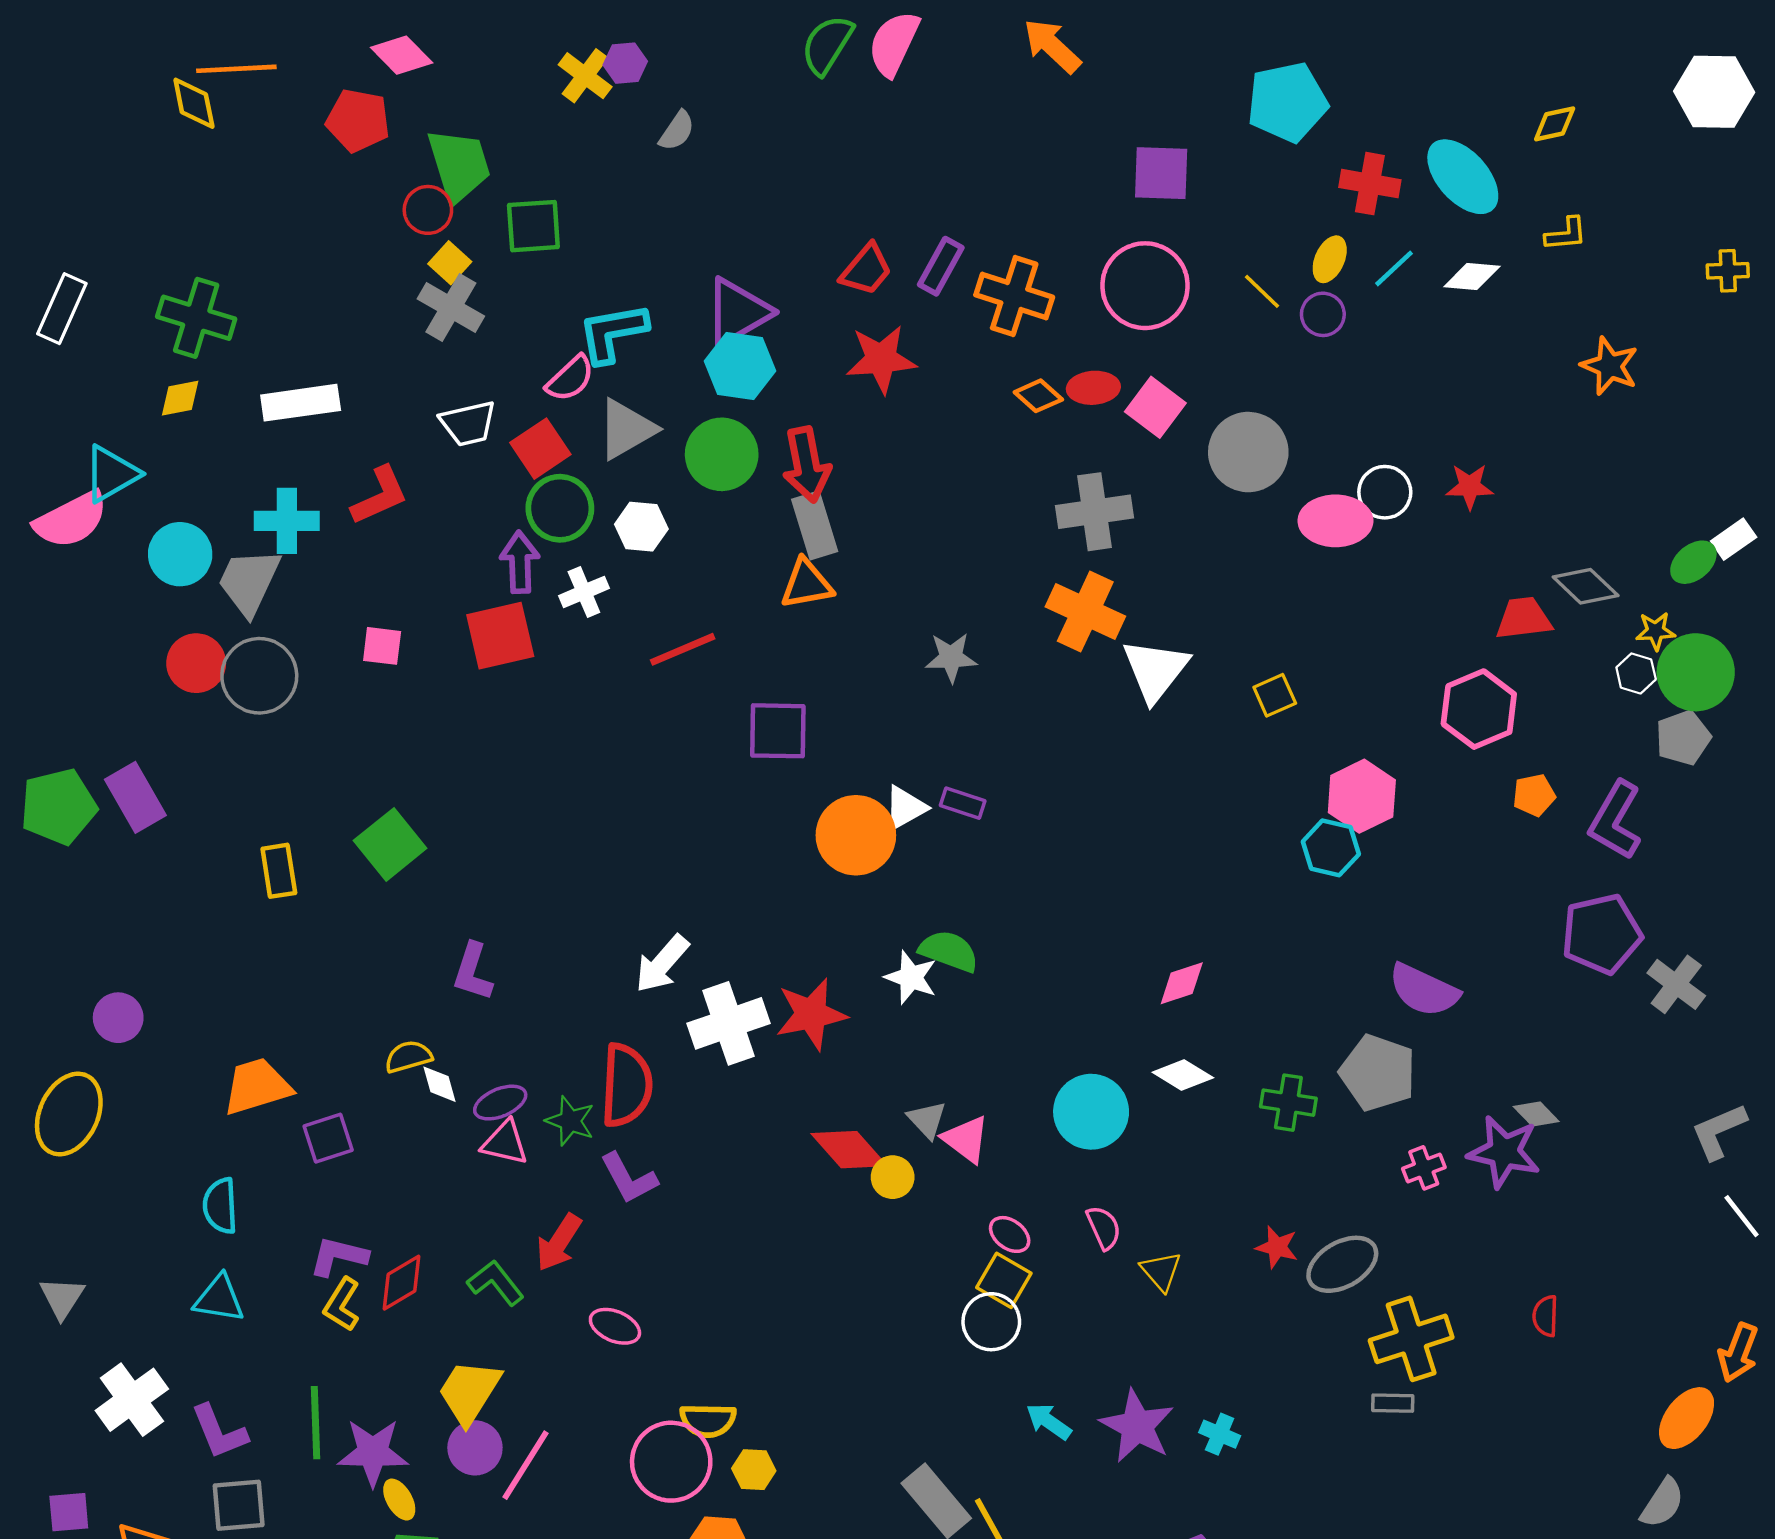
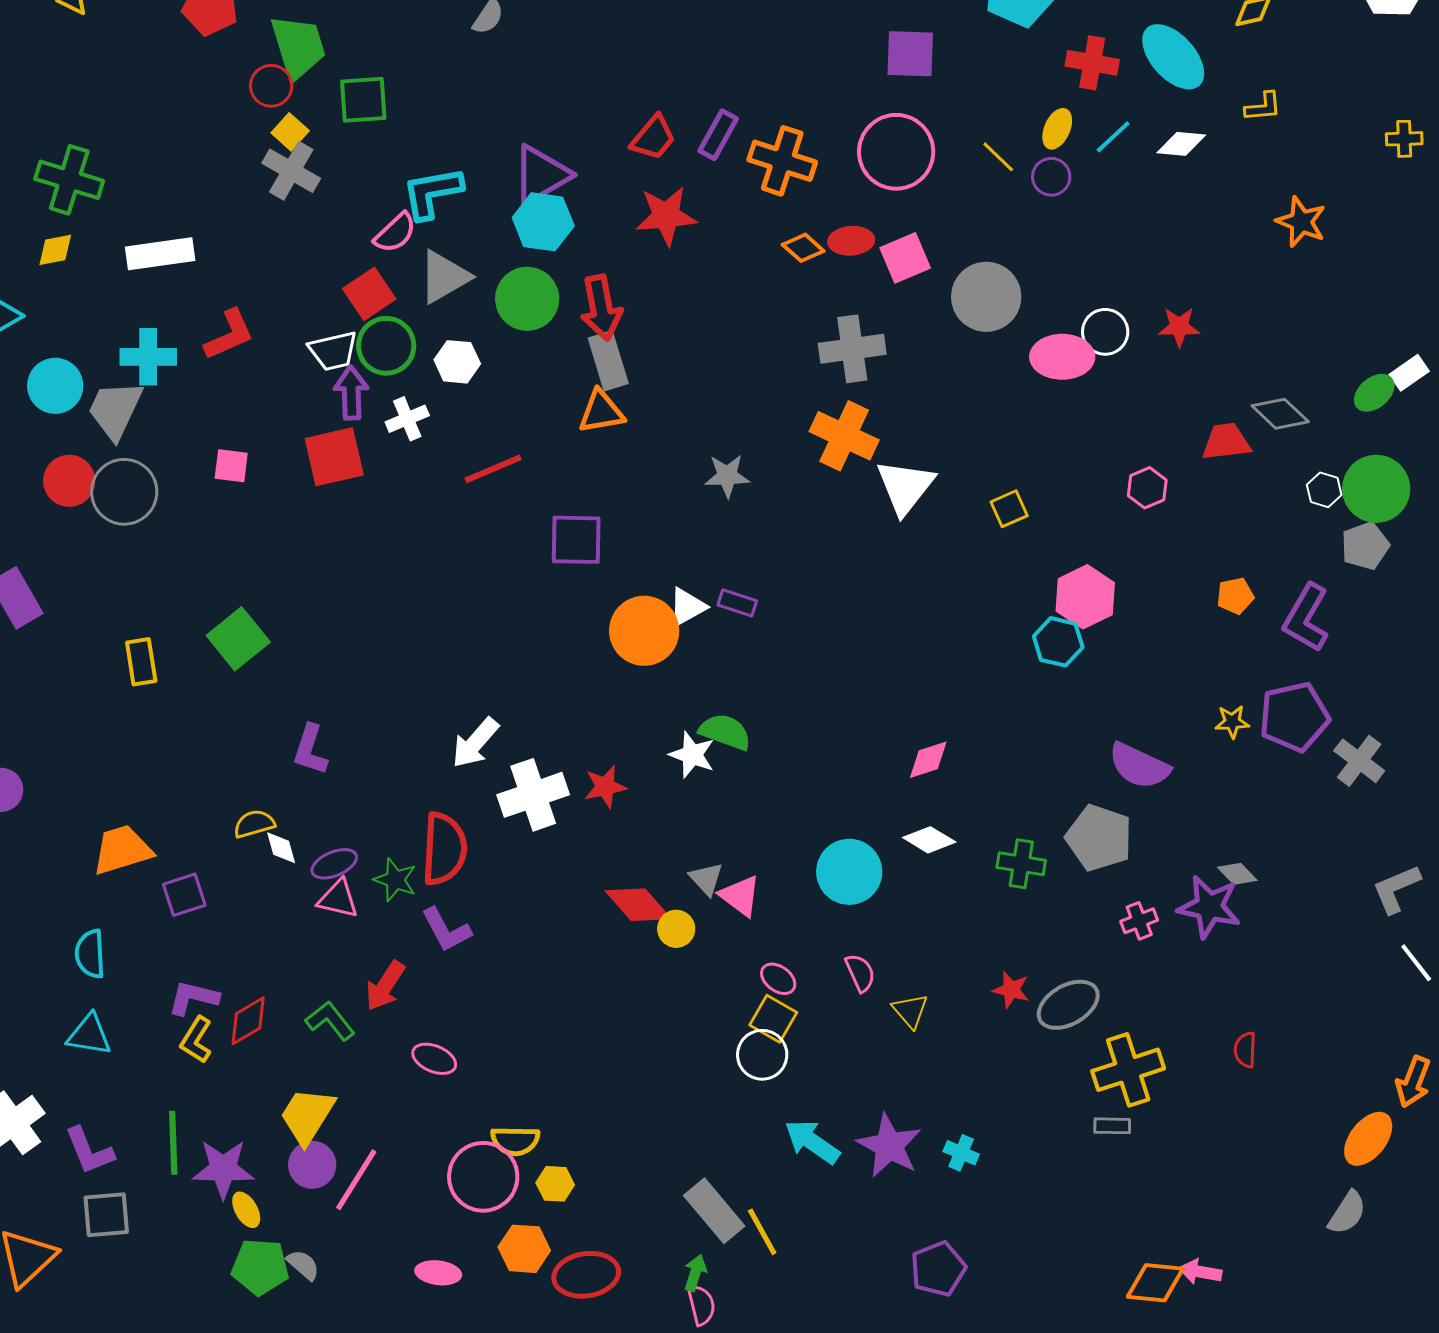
pink square: (1155, 407) -> (905, 258), turned 30
white trapezoid: (468, 423) -> (333, 351), moved
yellow star: (1656, 631) -> (1232, 722), moved
pink hexagon: (1479, 709) -> (1147, 488), moved, size x0.6
red star: (811, 1014) -> (605, 787), size x0.7
cyan arrow: (1049, 1421) -> (812, 1142), size x1.4

